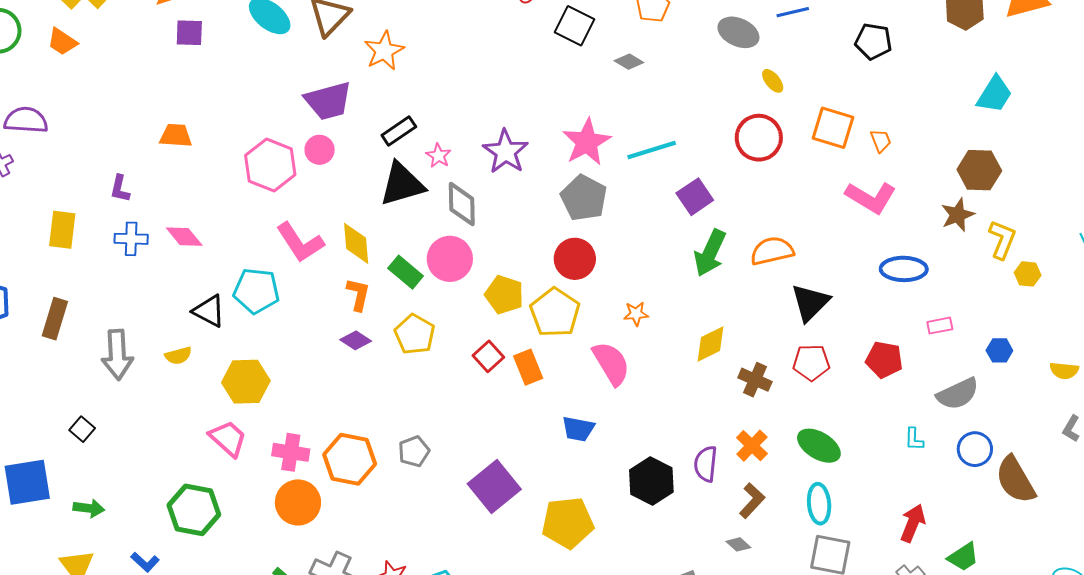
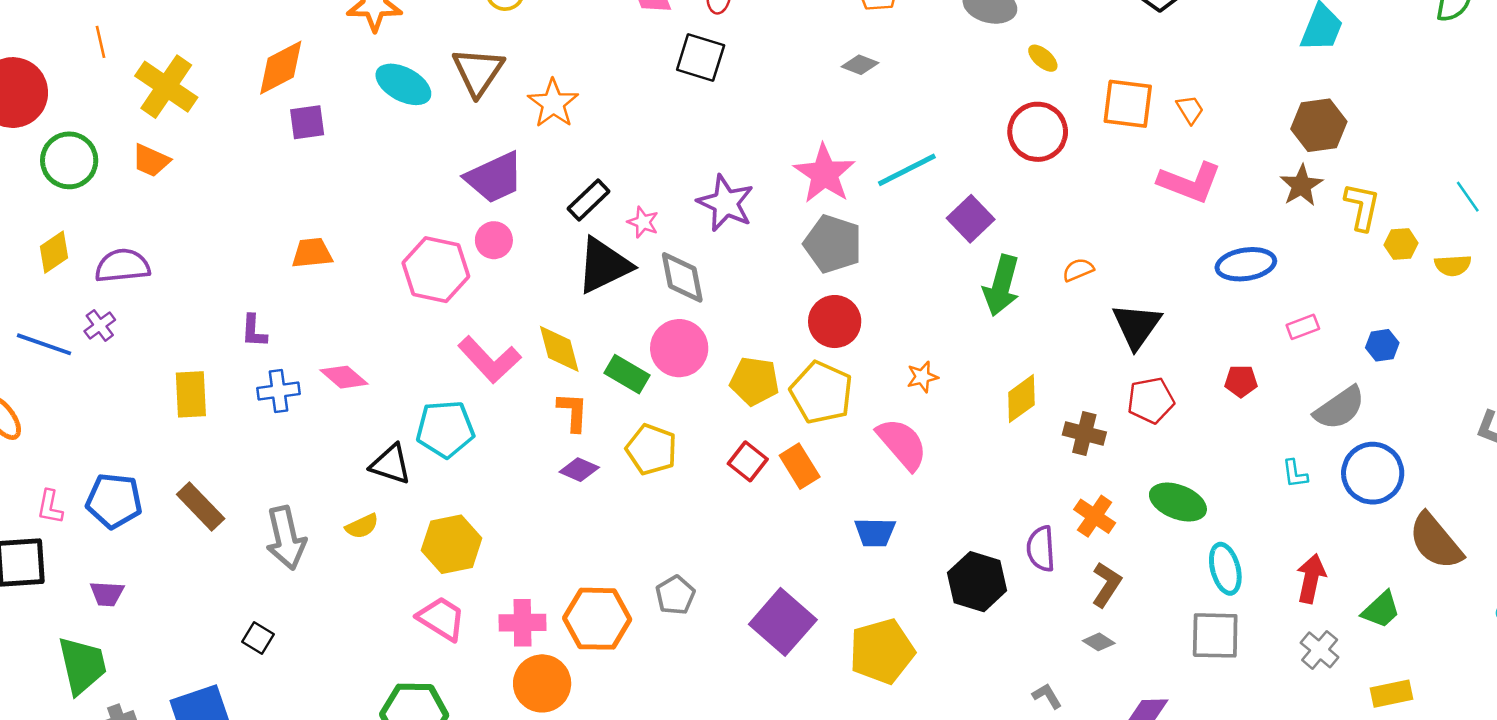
black square: (575, 26) -> (701, 58), moved
orange semicircle: (772, 251) -> (1078, 270), size x0.6
brown rectangle: (55, 319) -> (201, 506), turned -51
red pentagon: (884, 360) -> (1241, 381), size x0.7
yellow semicircle: (1064, 371) -> (1453, 265), moved
blue circle: (975, 449) -> (1373, 473), size x1.4
brown semicircle: (1015, 480) -> (1436, 541), moved
cyan ellipse: (819, 504) -> (1225, 569), moved

